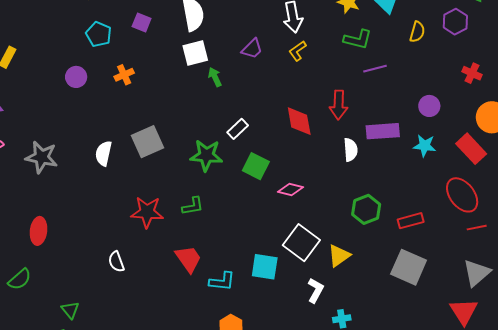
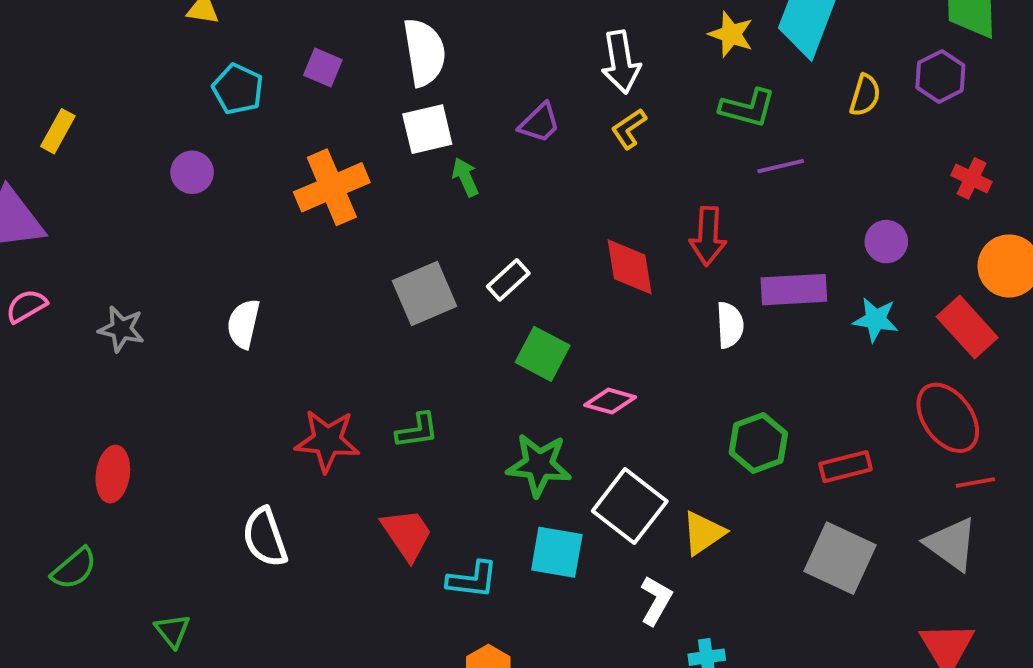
orange cross: (124, 75) -> (332, 187), moved, size x1.8
gray square: (148, 142) -> (425, 293), moved
green star: (206, 155) -> (539, 465), moved
gray star: (42, 157) -> (121, 329), size x0.7
white semicircle: (116, 262) -> (265, 537), size x1.4
gray triangle: (477, 273) -> (951, 544), moved, turned -44

